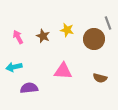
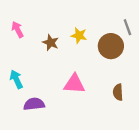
pink arrow: (18, 37) -> (17, 30), moved
cyan arrow: (14, 67) -> (16, 79), turned 77
brown semicircle: (100, 78) -> (118, 92), turned 72

